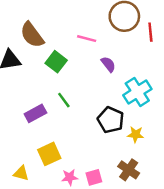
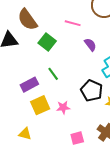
yellow square: (49, 154) -> (40, 105), moved
yellow triangle: (21, 173) -> (25, 134), moved
pink star: (70, 177) -> (63, 108), moved

